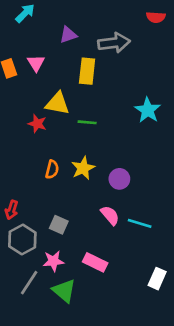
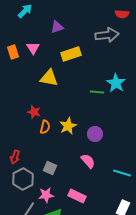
gray arrow: (114, 43) -> (107, 35), moved
yellow rectangle: (87, 71) -> (71, 54), turned 66
green line: (87, 122) -> (97, 92), moved
red star: (37, 124) -> (34, 112), moved
cyan line: (140, 223) -> (122, 173), moved

